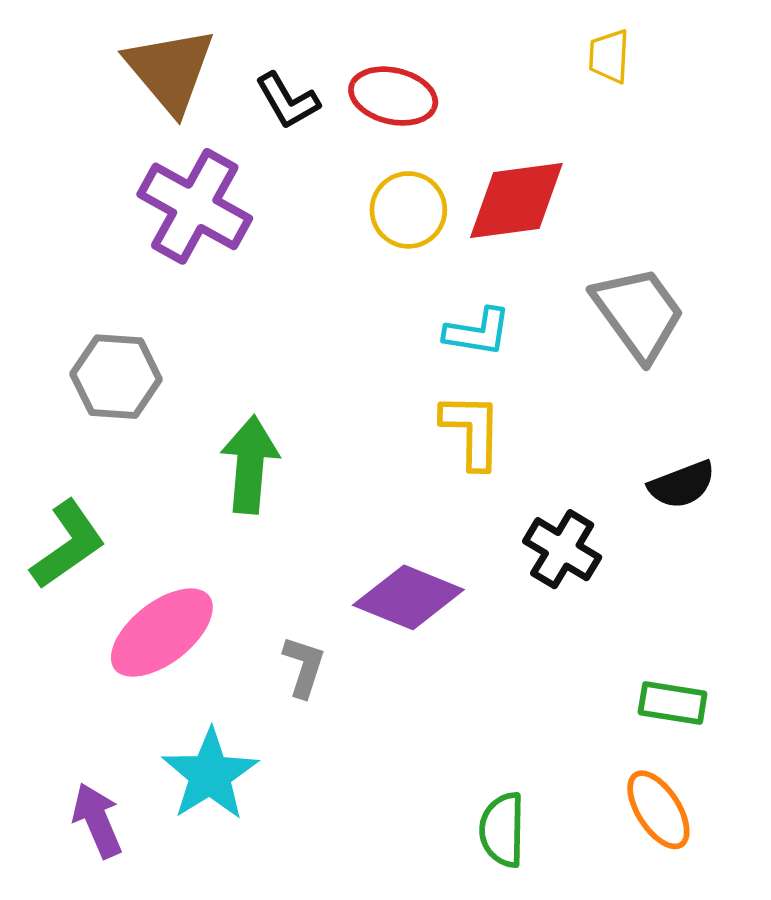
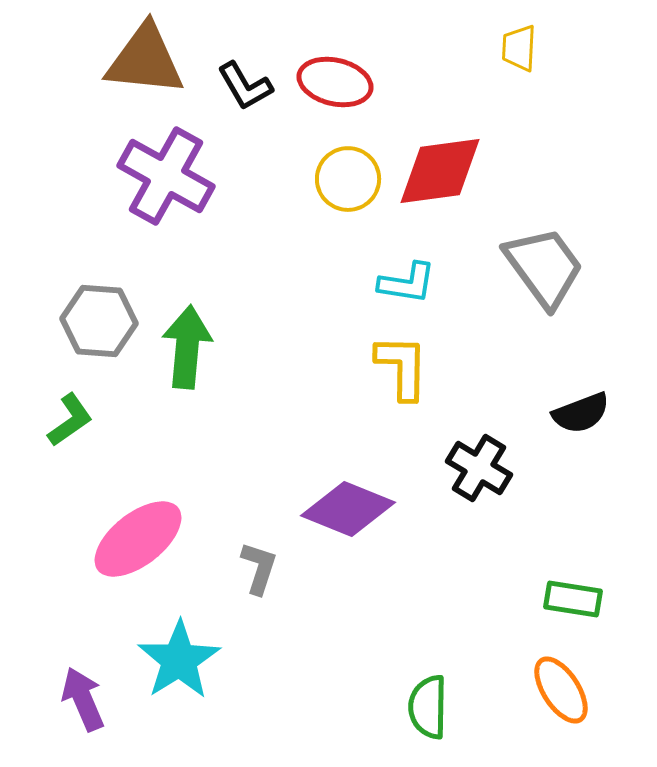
brown triangle: (170, 70) -> (145, 60), turned -44
green arrow: (250, 465) -> (187, 347), moved
green L-shape: (68, 545) -> (70, 420), moved, size x0.7

